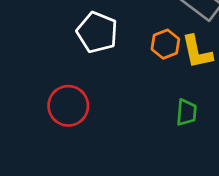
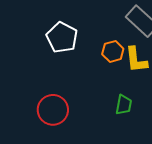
red circle: (68, 106) -> (53, 110), moved

